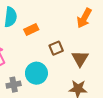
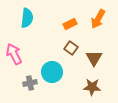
orange rectangle: (31, 30) -> (70, 24), moved
brown square: (56, 48) -> (71, 48), turned -32

